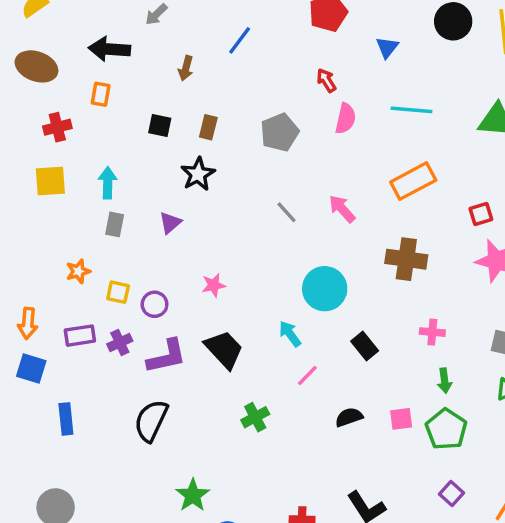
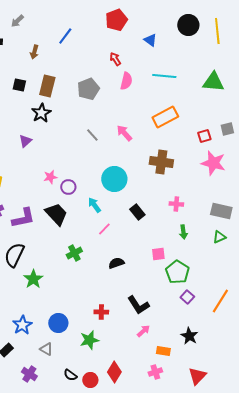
blue triangle: (387, 47) -> (150, 40), turned -32
brown rectangle: (208, 127) -> (47, 86), size x1.5
purple circle: (155, 304) -> (68, 187), moved
black semicircle: (349, 417) -> (116, 263), moved
green pentagon: (446, 429) -> (177, 272), moved
green star: (193, 495) -> (33, 279), moved

